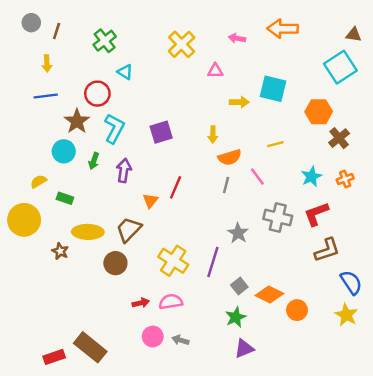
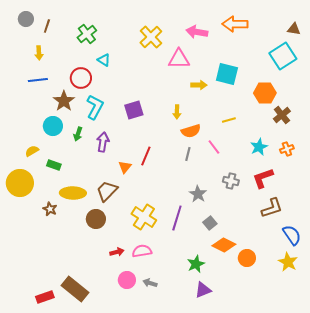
pink arrow: (237, 38) -> (197, 32), size x1.5
pink triangle: (215, 71) -> (179, 59), size x1.6
gray cross: (278, 217) -> (231, 181), size x0.7
gray square: (239, 286) -> (210, 223), moved

